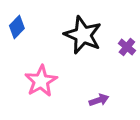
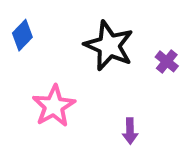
purple arrow: (99, 100) -> (130, 131), turned 108

